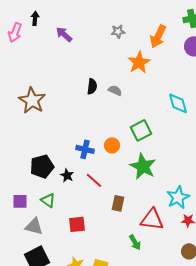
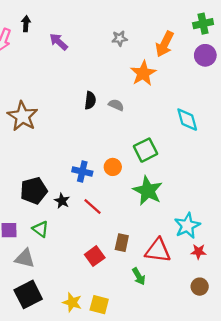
brown rectangle: (118, 203) -> (122, 243), moved
red square: (77, 224) -> (95, 256), moved, turned -30

